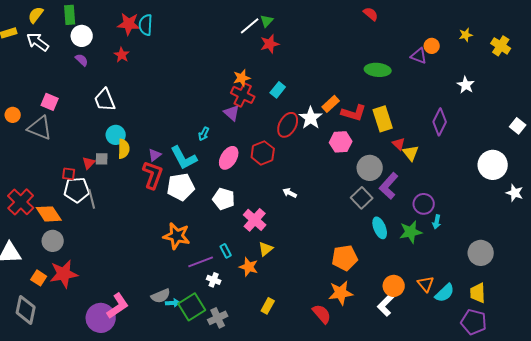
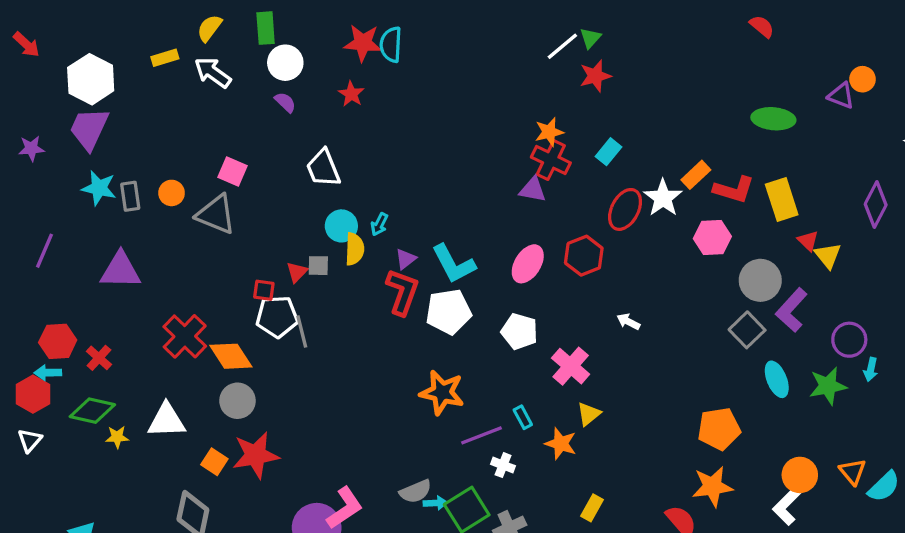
purple triangle: (232, 113) -> (533, 190), turned -30
cyan arrow: (204, 134) -> (379, 224), moved

